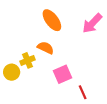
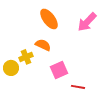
red line: (83, 92) -> (78, 87), turned -56

